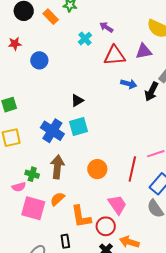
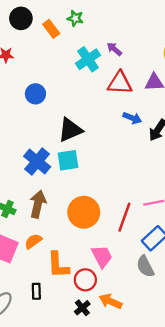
cyan cross: (85, 39) -> (88, 59), size x1.5
blue circle: (39, 60) -> (35, 94), moved
black triangle: (77, 100) -> (70, 130), size x1.6
orange circle: (97, 169) -> (84, 212), size x1.4

